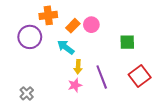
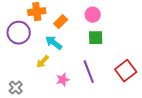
pink circle: (91, 25) -> (93, 15), moved
green square: (127, 42) -> (96, 38), moved
yellow arrow: (78, 67) -> (43, 62), moved, turned 40

